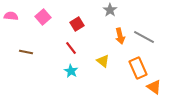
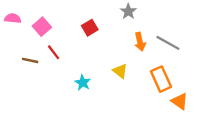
pink square: (43, 17) -> (42, 27), moved
red line: (71, 48) -> (54, 52), moved

